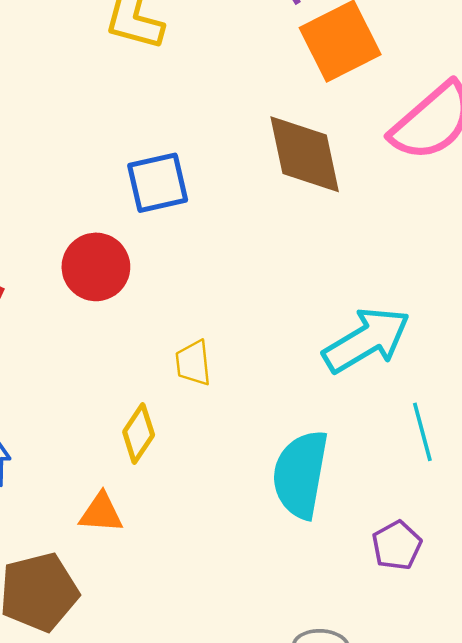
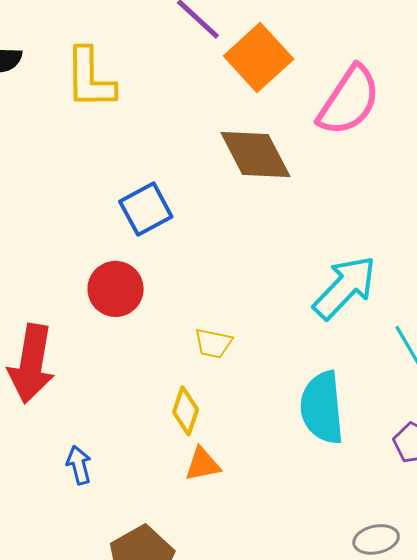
yellow trapezoid: (193, 363) -> (213, 343), turned -57
orange triangle: (101, 513) -> (203, 464), moved

